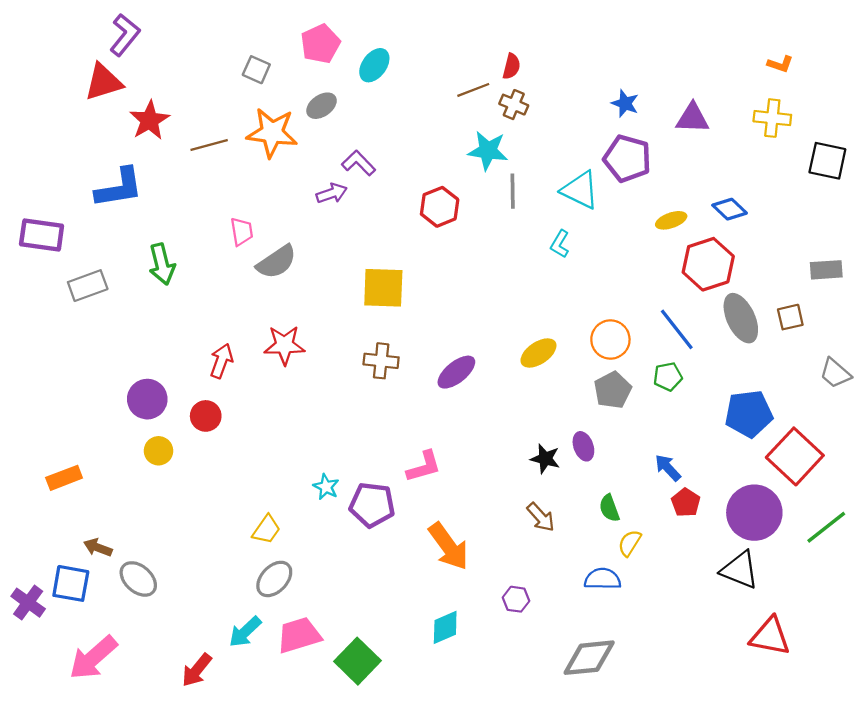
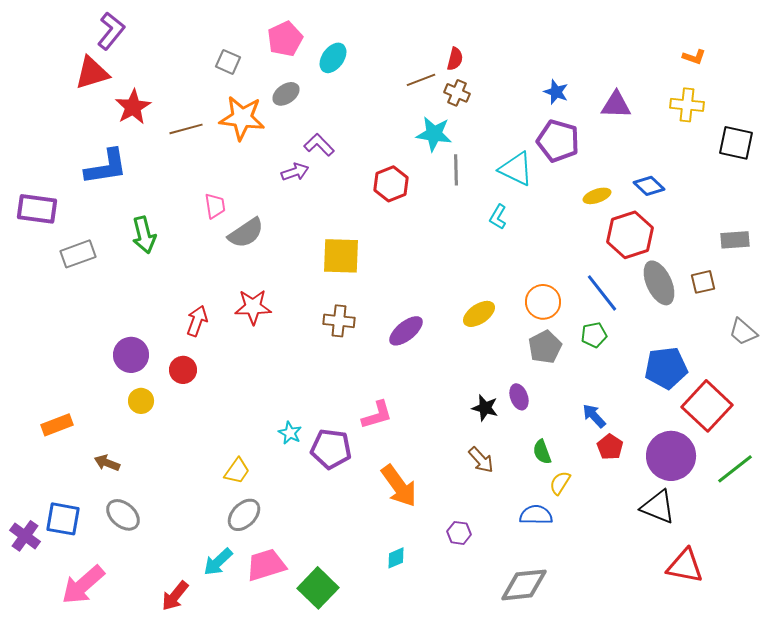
brown arrow: (98, 547) -> (107, 463), moved
cyan diamond: (445, 627) -> (396, 558), size x0.7

